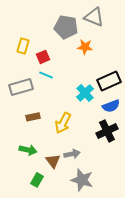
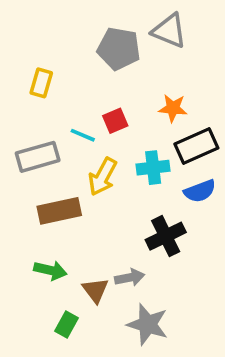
orange star: (85, 47) -> (173, 108), moved
red square: (43, 57) -> (115, 121), moved
cyan cross: (85, 93) -> (153, 168), turned 36
brown rectangle: (33, 117) -> (59, 211), size x1.6
yellow arrow: (63, 123) -> (103, 177), moved
black cross: (107, 131) -> (166, 236), moved

